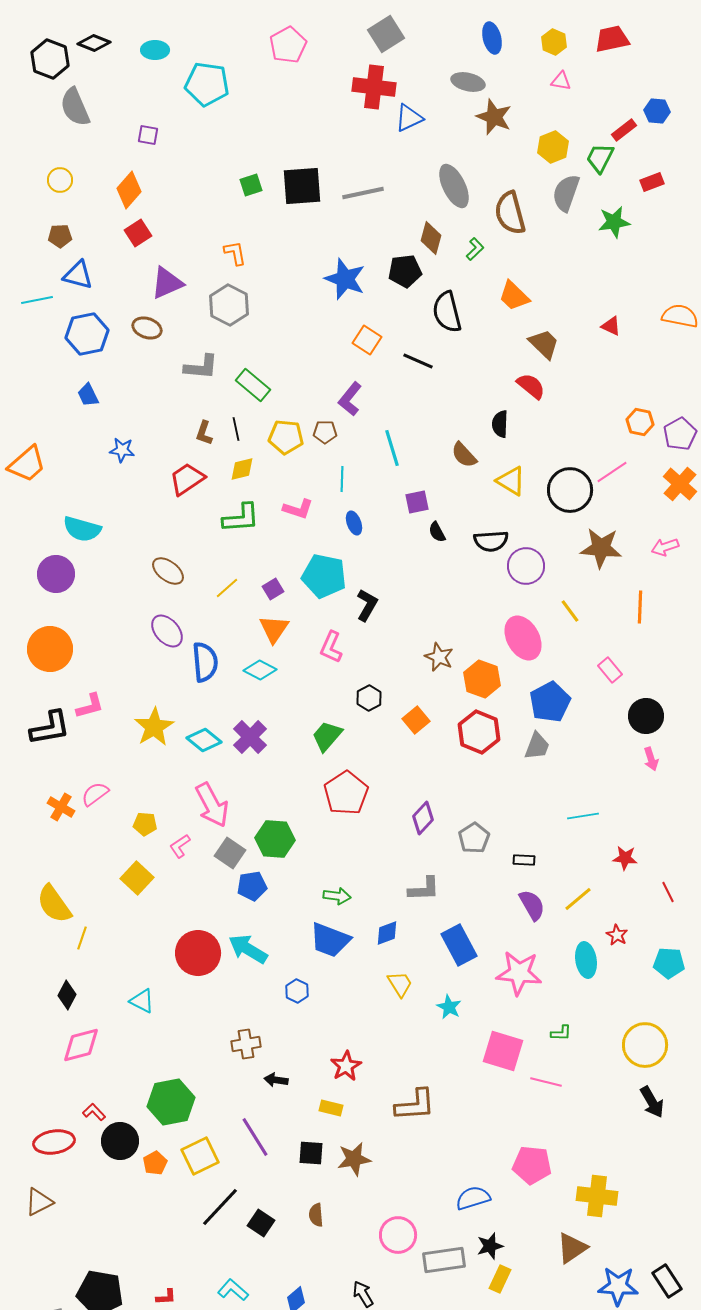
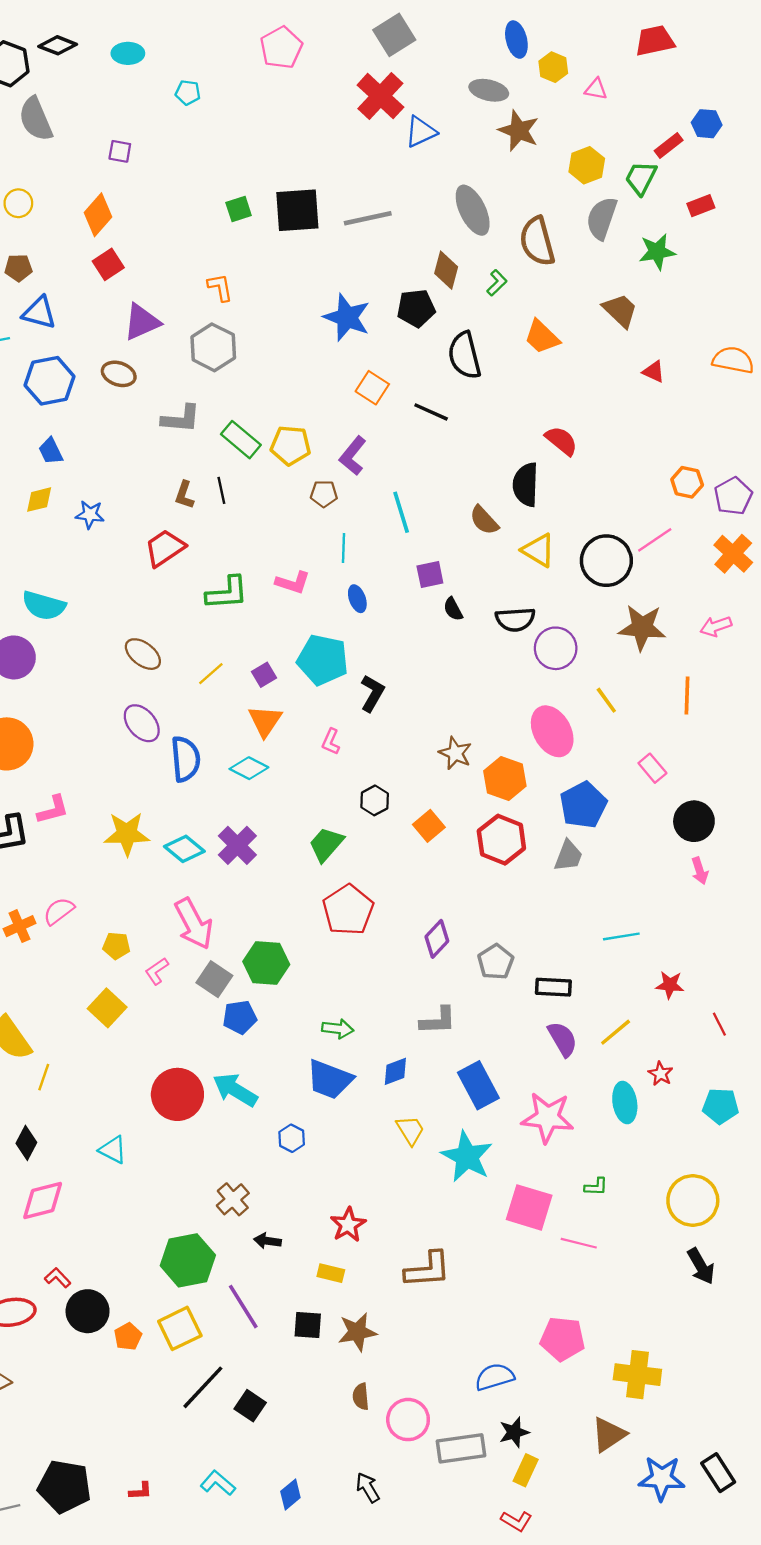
yellow hexagon: (554, 42) -> (553, 67), moved
cyan pentagon: (207, 84) -> (188, 93), size x0.5
red cross: (374, 87) -> (380, 96), turned 36
brown trapezoid: (544, 344) -> (620, 310), moved
black semicircle: (500, 424) -> (526, 485), size x1.4
yellow pentagon: (286, 437) -> (290, 445), moved
yellow diamond: (242, 469) -> (39, 500), moved
pink L-shape: (331, 647) -> (331, 742), size x0.7
yellow star: (154, 727) -> (127, 834), turned 30
orange cross: (61, 807) -> (20, 926), turned 36
black rectangle: (524, 860) -> (553, 987), size x1.4
cyan star: (449, 1007) -> (467, 1157), size x1.8
brown cross: (246, 1044) -> (233, 1199), turned -32
green hexagon: (171, 1102) -> (188, 1260), moved
brown semicircle: (316, 1215) -> (361, 1396), moved

